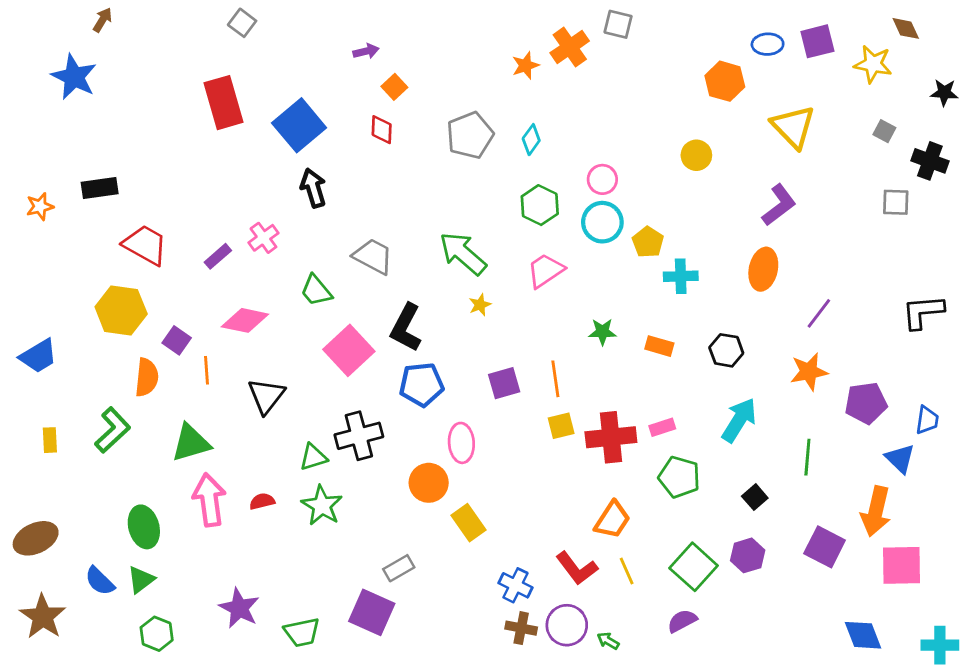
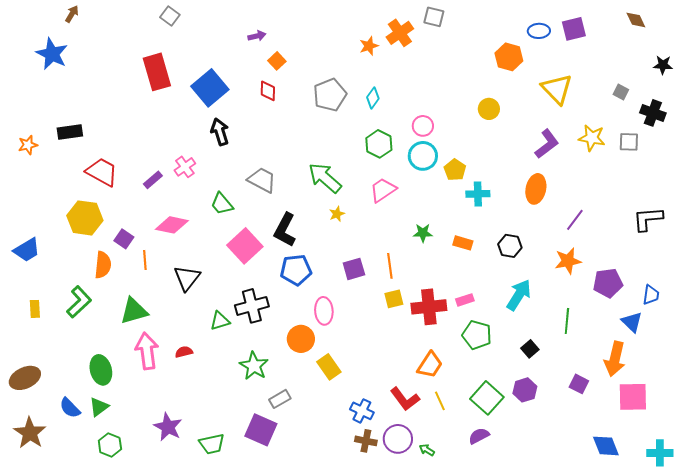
yellow star: (873, 64) -> (592, 138), moved
green star: (322, 506) -> (254, 366), moved
purple square: (825, 547) -> (579, 384), size x0.7

